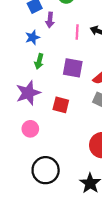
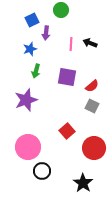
red square: (61, 105) -> (67, 131), moved, turned 35
pink circle: (30, 129) -> (28, 147), moved, size x1.6
black circle: (46, 170) -> (42, 171), size x0.7

